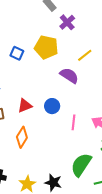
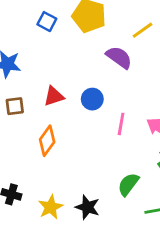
green semicircle: (81, 165) -> (128, 184), size x0.7

